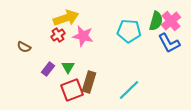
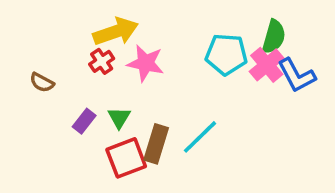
pink cross: (171, 21) -> (267, 65), moved
cyan line: (129, 90) -> (200, 137), moved

